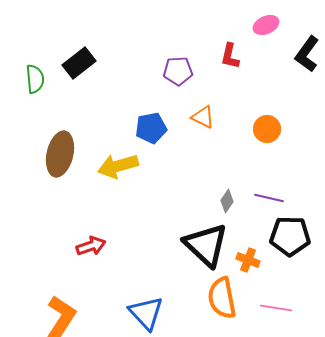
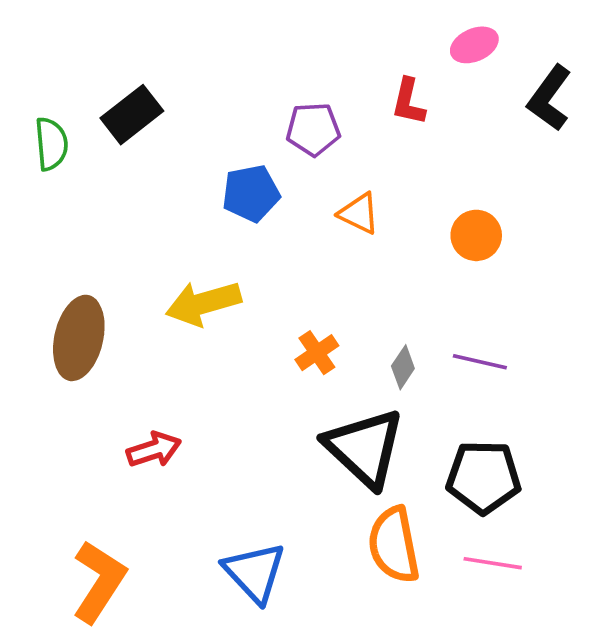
blue pentagon: (151, 128) -> (251, 193), moved
brown ellipse: (60, 154) -> (79, 338), moved
black pentagon: (290, 236) -> (484, 477), moved
orange cross: (248, 260) -> (317, 353), moved, turned 35

